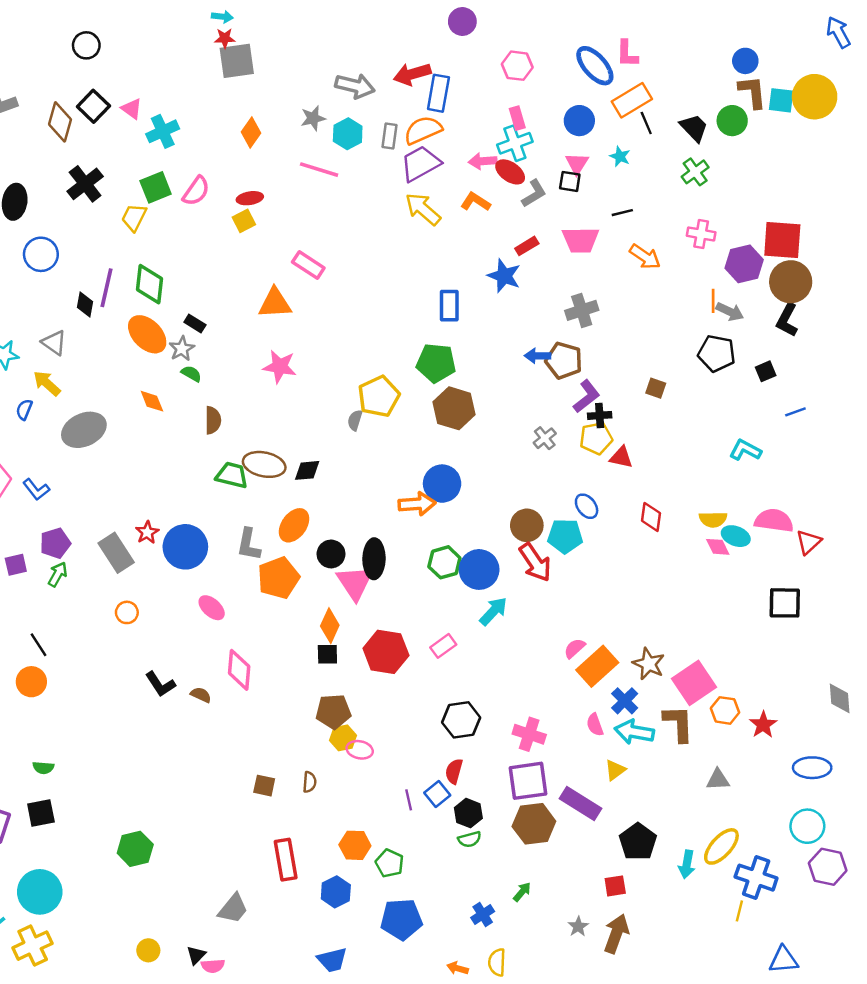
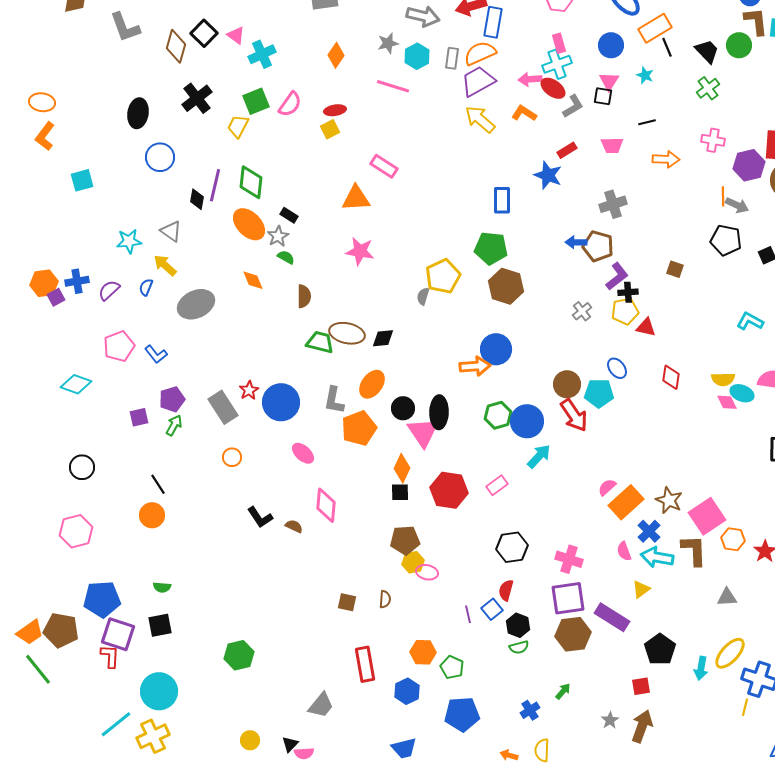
pink trapezoid: (581, 240) -> (612, 145), size x0.7
orange arrow: (645, 257) -> (666, 159), turned -32

